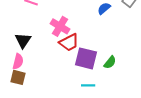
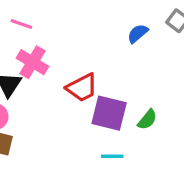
pink cross: (60, 26) -> (33, 62), moved

